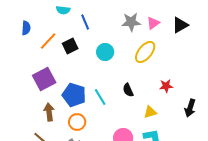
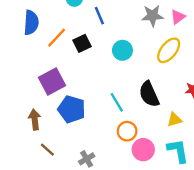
blue semicircle: (26, 28) -> (31, 23), size x1.5
black semicircle: (128, 90) -> (149, 94), size x1.6
blue pentagon: (74, 95) -> (72, 109), moved
brown arrow: (49, 112) -> (35, 120), moved
orange circle: (77, 122) -> (127, 131), moved

